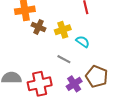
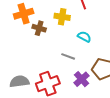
yellow cross: (63, 30) -> (62, 17), moved, turned 35

